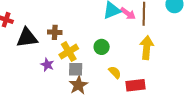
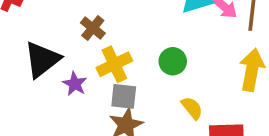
brown cross: (55, 32) -> (93, 28), turned 32
black triangle: (27, 38) -> (42, 60), moved, turned -35

